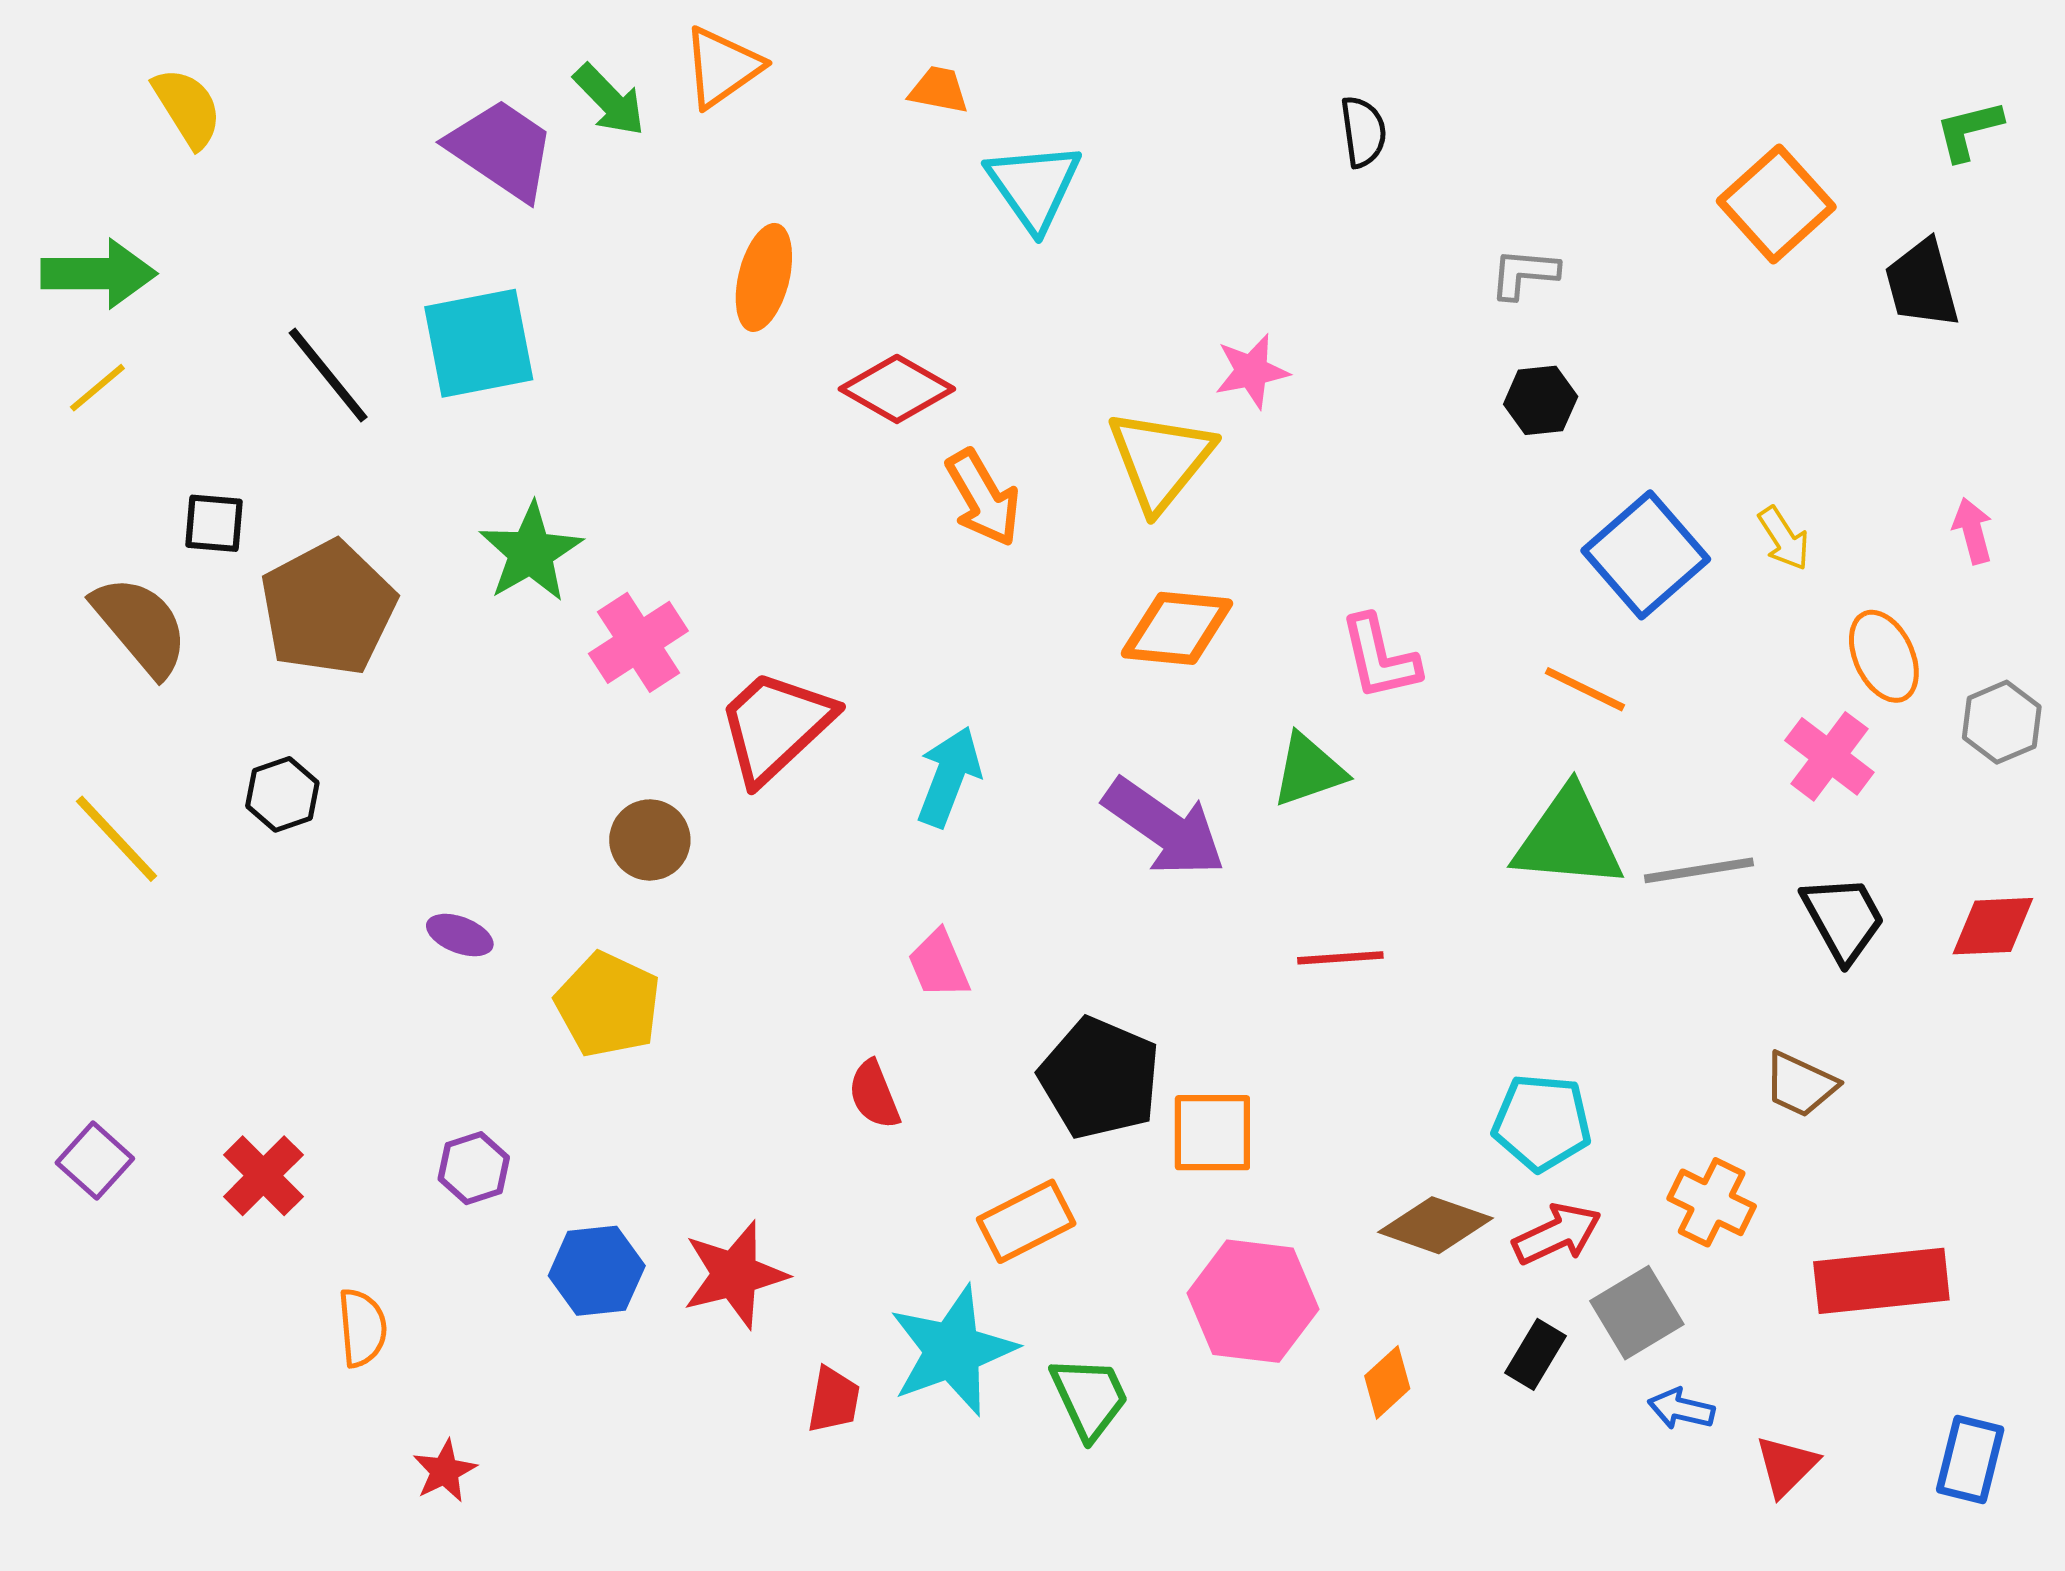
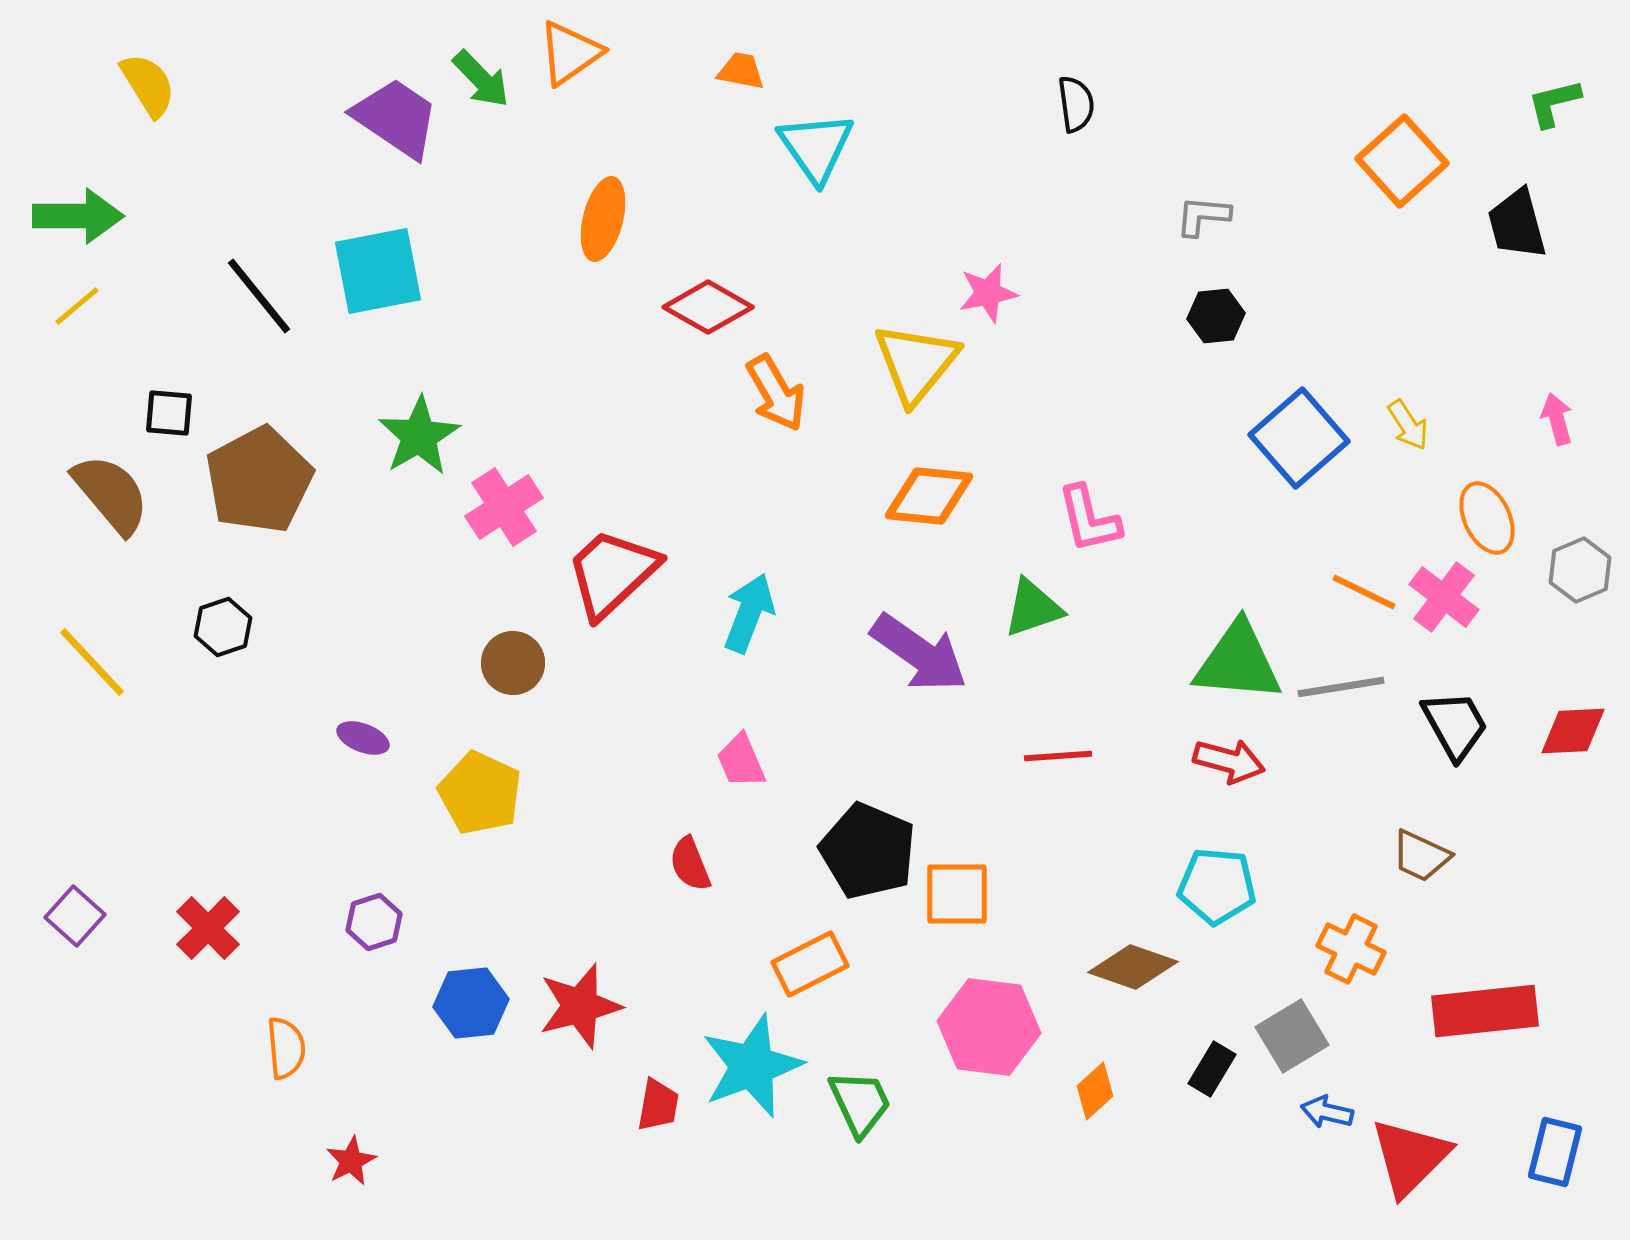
orange line: (1585, 689) -> (1364, 592), moved
red arrow: (1557, 1234) -> (1229, 761), moved, turned 40
red triangle: (1786, 1466) -> (1410, 1157), size x1.6

